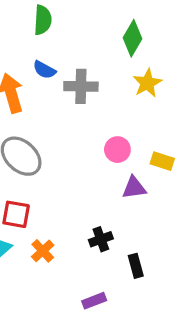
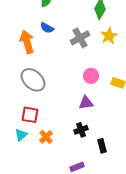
gray cross: (81, 86) -> (80, 38), moved, turned -30
purple triangle: (134, 188) -> (86, 103), moved

